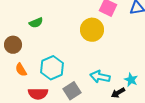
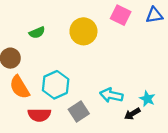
yellow circle: (92, 30) -> (83, 31), moved
orange semicircle: (21, 70) -> (20, 87), size x1.5

